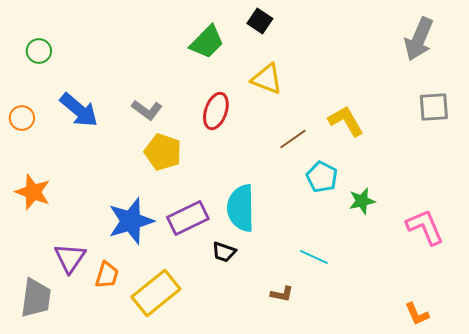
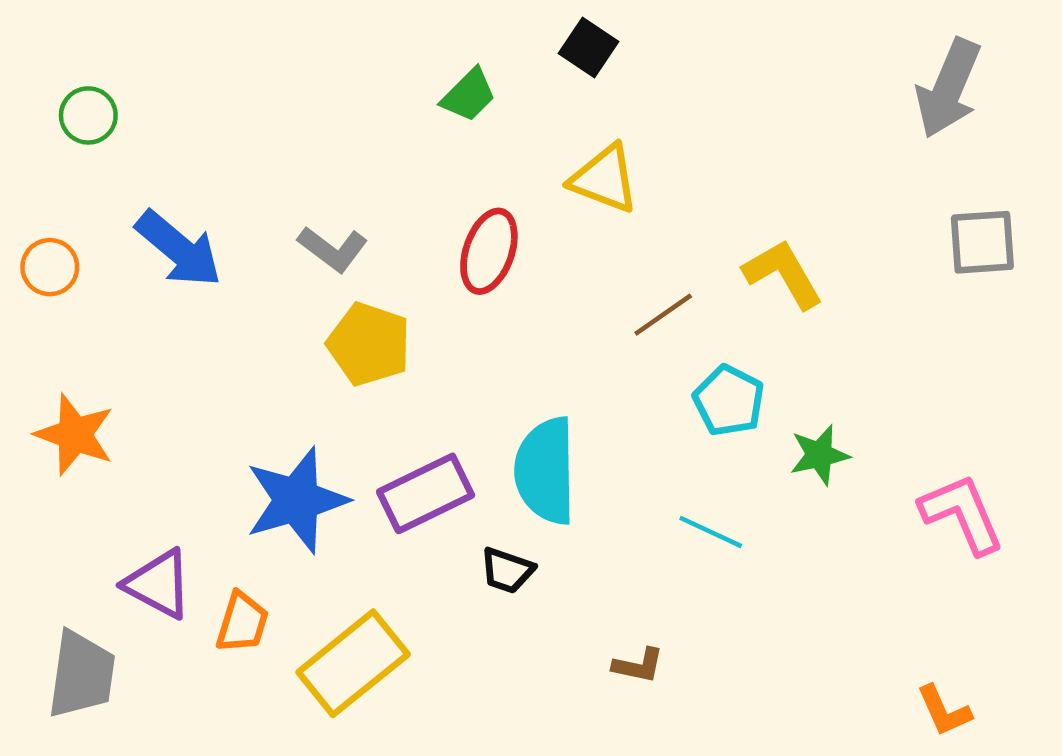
green trapezoid: (207, 42) -> (469, 95), size x0.7
cyan line: (314, 257) -> (711, 532), moved
purple triangle: (70, 258) -> (158, 584), turned -36

